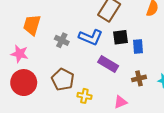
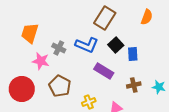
black square: (120, 37) -> (116, 45), turned -35
pink star: (20, 54) -> (41, 61), moved
yellow cross: (84, 96) -> (89, 102), moved, turned -32

